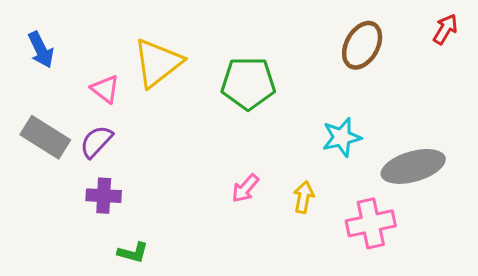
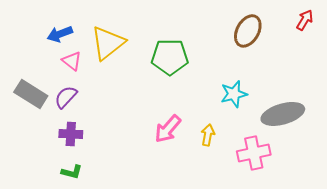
blue arrow: (41, 50) -> (60, 34), moved, turned 95
pink arrow: (245, 188) -> (168, 129), size x1.4
green L-shape: (133, 253) -> (72, 172), moved

